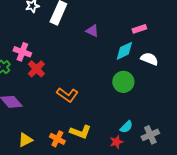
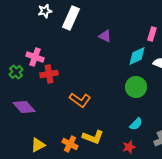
pink rectangle: (139, 29) -> (152, 34), turned -56
red cross: (36, 69) -> (49, 74), turned 36
cyan semicircle: (126, 127) -> (136, 124), moved

